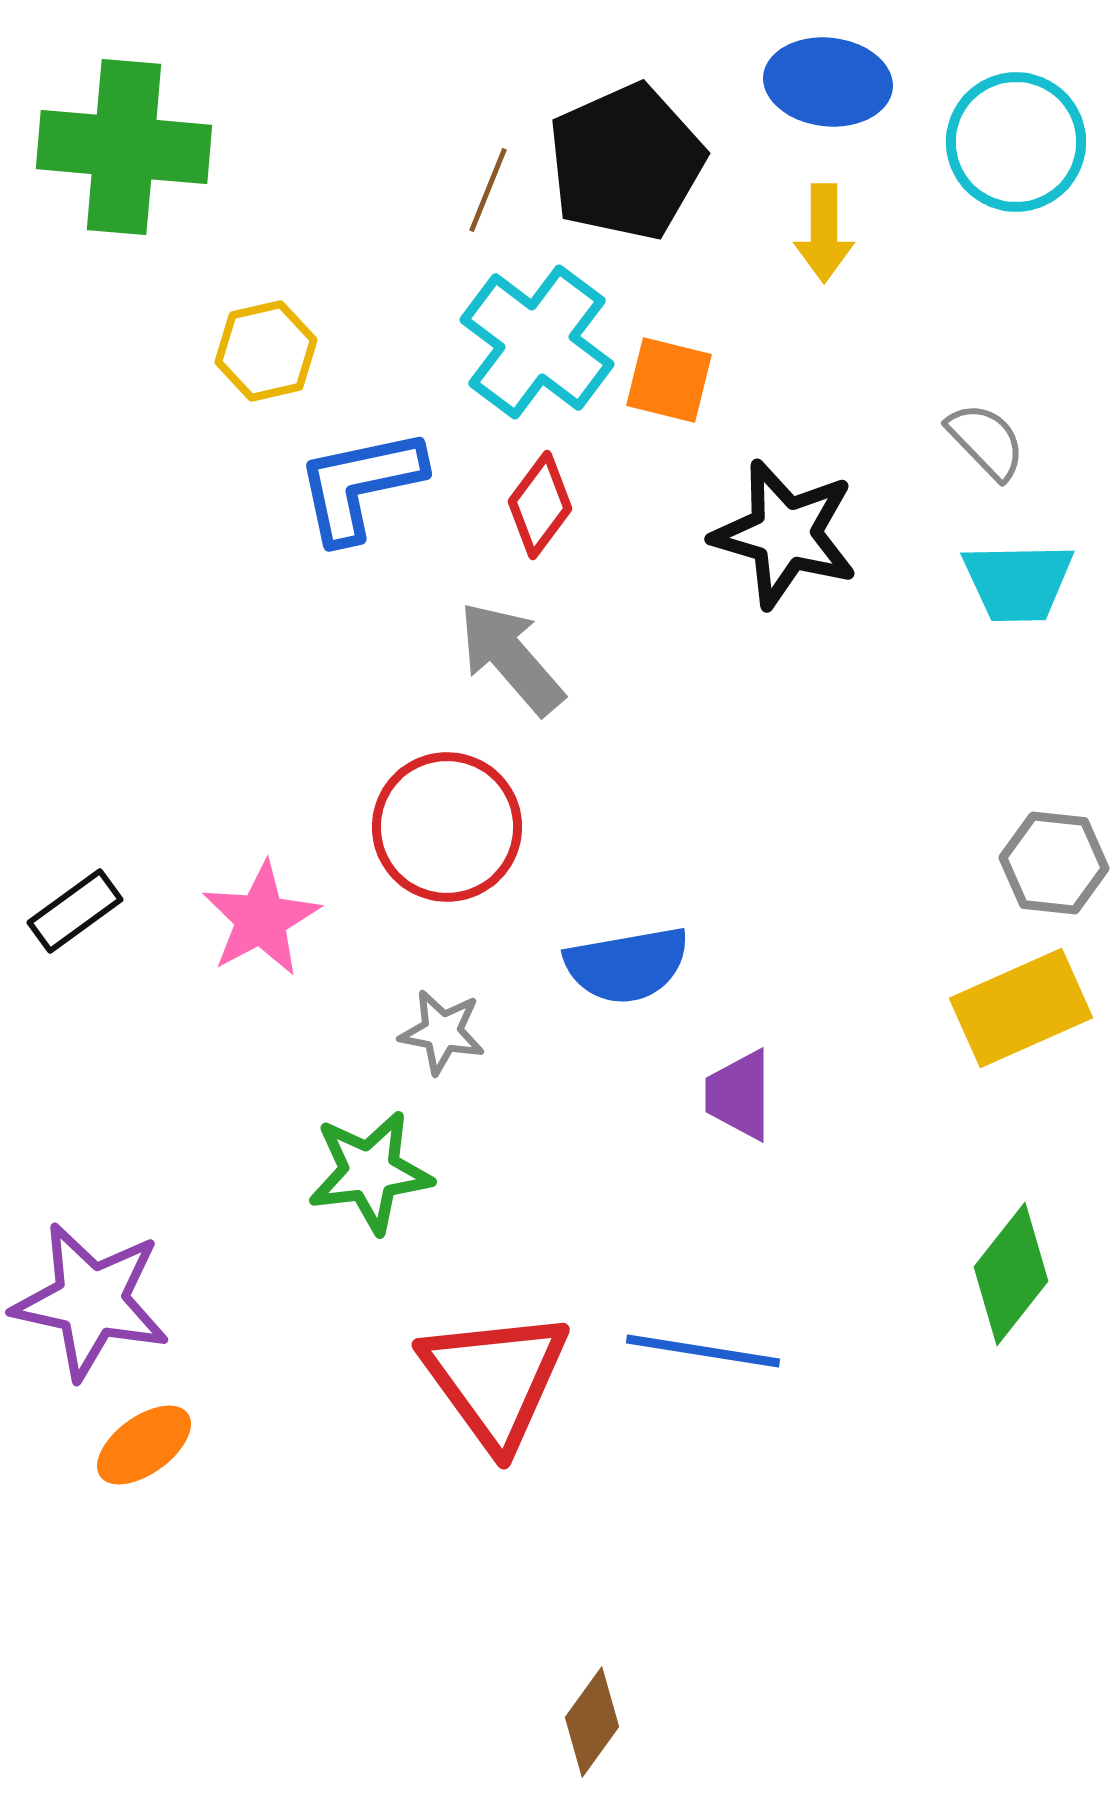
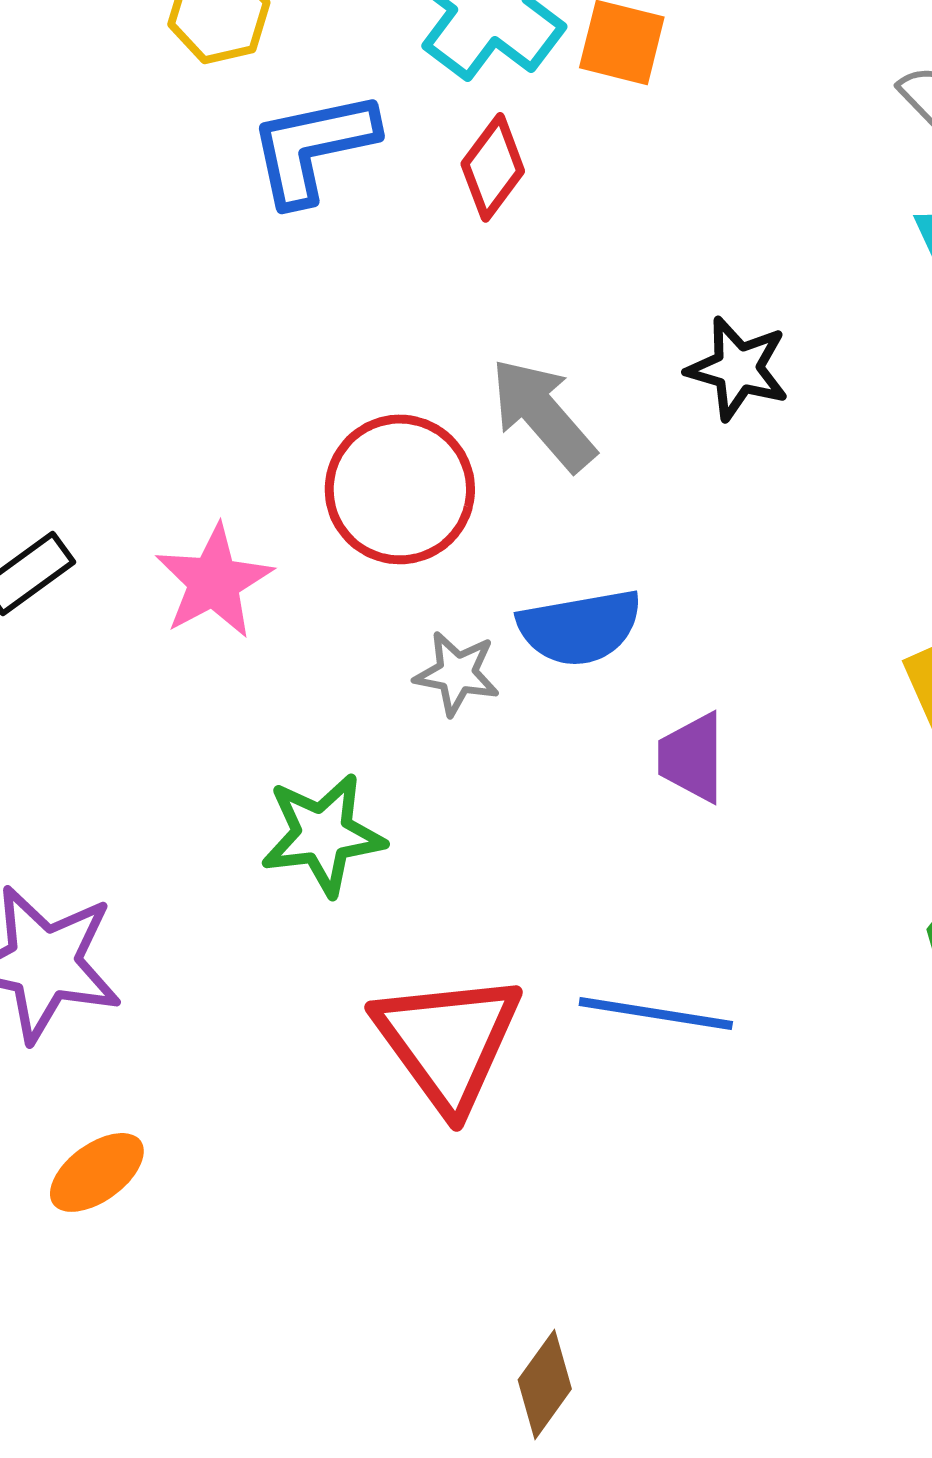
black star: (785, 534) -> (738, 368), moved, size x0.7
gray arrow: (511, 658) -> (543, 414), moved
gray star: (442, 1032) -> (457, 673), moved
orange ellipse: (144, 1445) -> (97, 1172), moved

